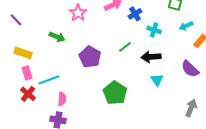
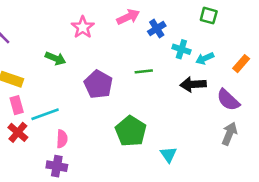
cyan arrow: (186, 26) -> (205, 58), moved
green line: (125, 47) -> (144, 71), turned 32
black arrow: (151, 57) -> (193, 84), moved
cyan triangle: (157, 80) -> (168, 154), moved
gray arrow: (191, 108) -> (229, 134), moved

